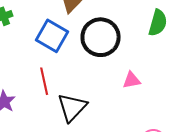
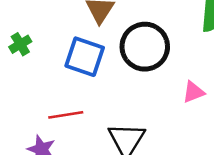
red line: (44, 81) -> (66, 115), moved, turned -76

